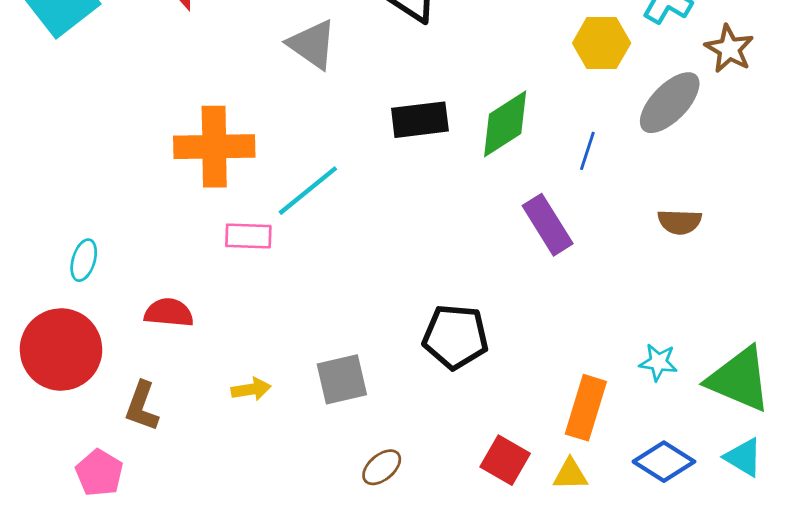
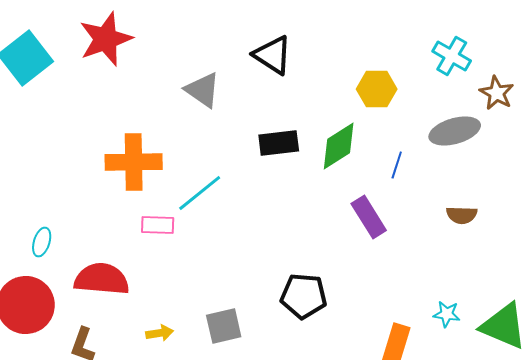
yellow hexagon: (602, 43) -> (377, 89), moved
gray ellipse: (670, 103) -> (455, 131), turned 30
red semicircle: (169, 313) -> (102, 279), size x1.6

